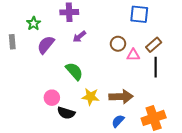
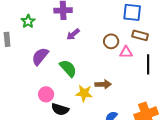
purple semicircle: (46, 45) -> (40, 56), moved
brown rectangle: (154, 45) -> (140, 35), moved, turned 56
brown arrow: (121, 97) -> (103, 84), moved, size x0.7

